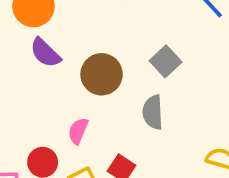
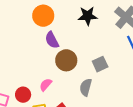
purple semicircle: (45, 53) -> (52, 40), moved

